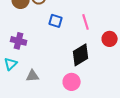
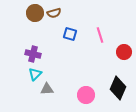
black diamond: (81, 55) -> (118, 88), moved, turned -35
cyan triangle: (11, 64) -> (35, 74), moved

